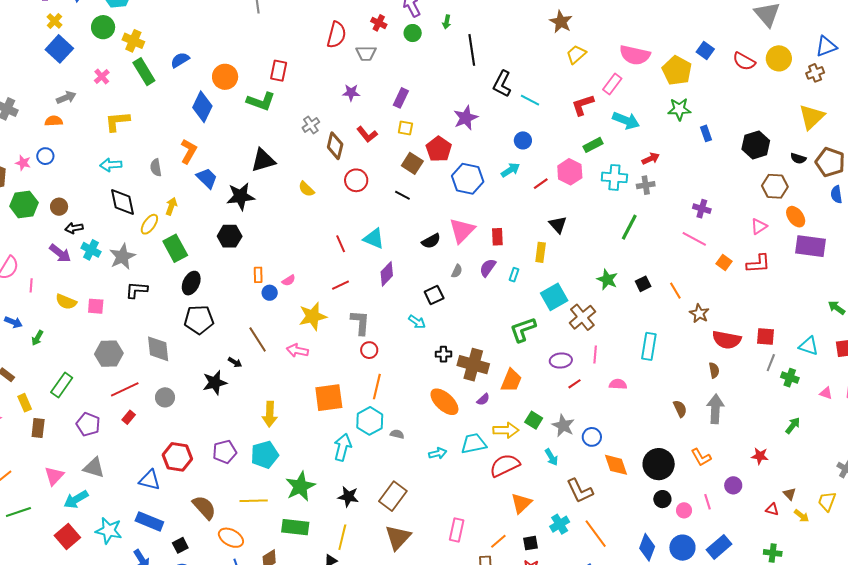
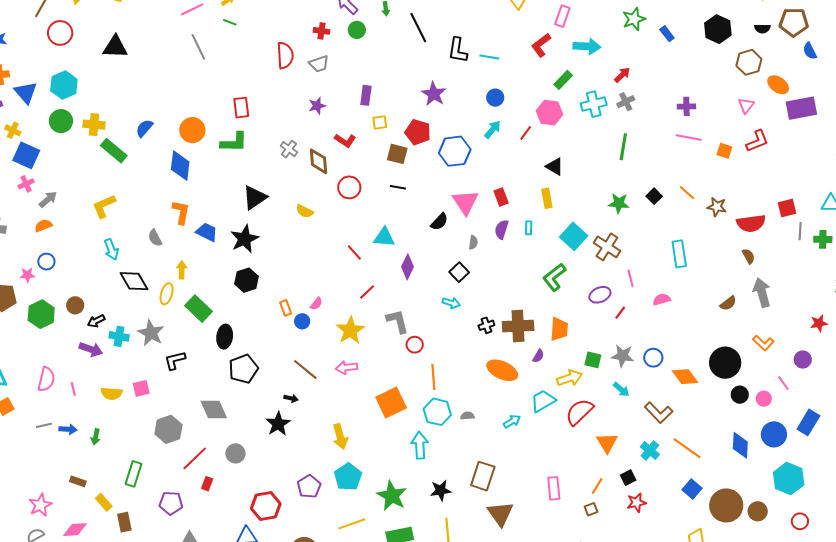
pink cross: (102, 77) -> (26, 184), moved, turned 35
cyan arrow: (111, 165) -> (111, 249), turned -90
brown semicircle: (680, 409) -> (728, 303), turned 96

